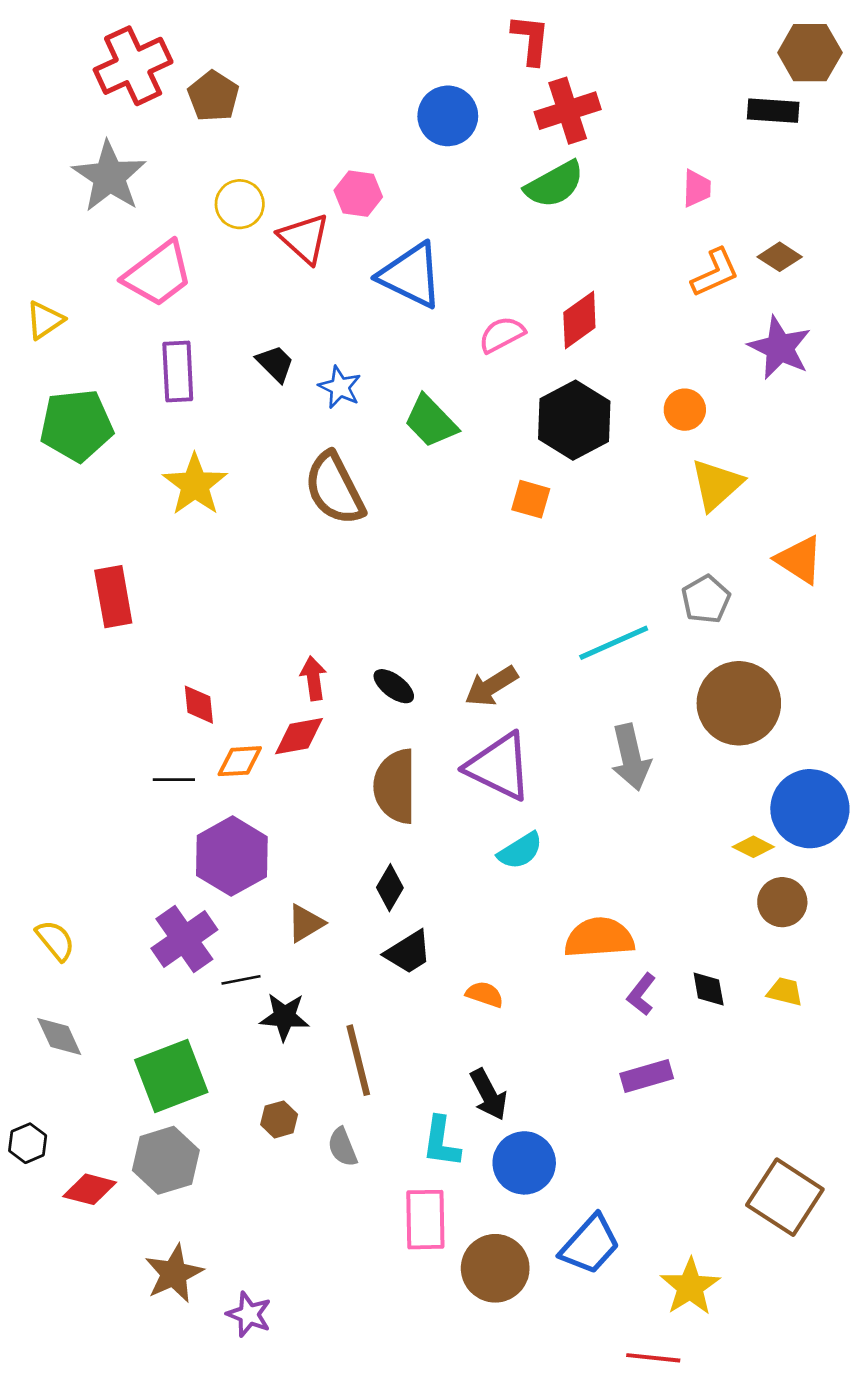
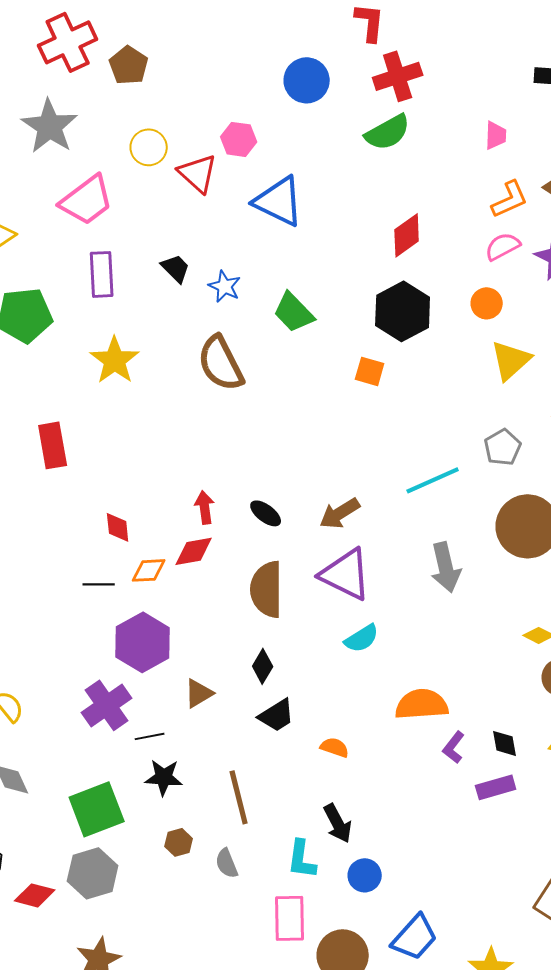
pink semicircle: (502, 335) -> (503, 246), moved
black star: (284, 1017) -> (164, 777), moved
purple rectangle: (647, 1076) -> (496, 787), moved
blue circle: (524, 1163) -> (365, 875), size x0.7

